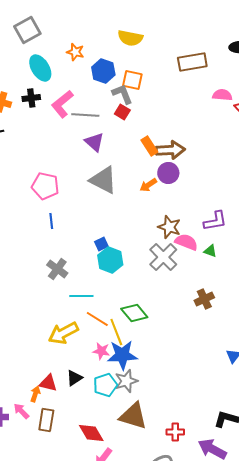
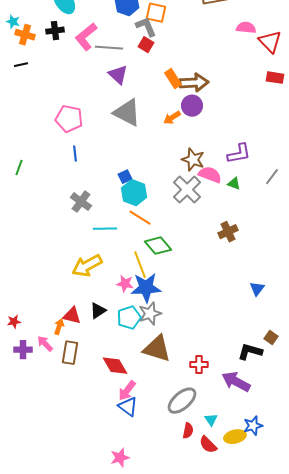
orange line: (97, 319) -> (140, 218), moved

